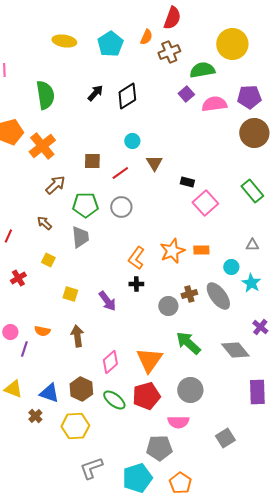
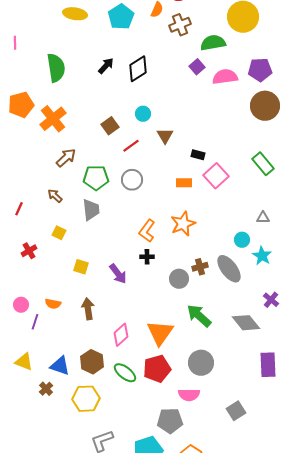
brown square: (92, 161) -> (110, 126), moved, turned -36
orange rectangle: (201, 250) -> (184, 183), moved

